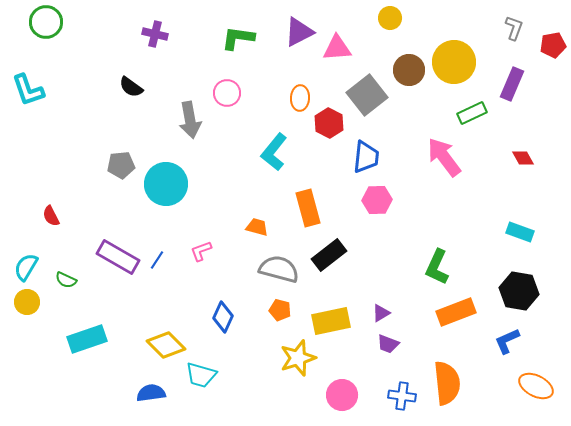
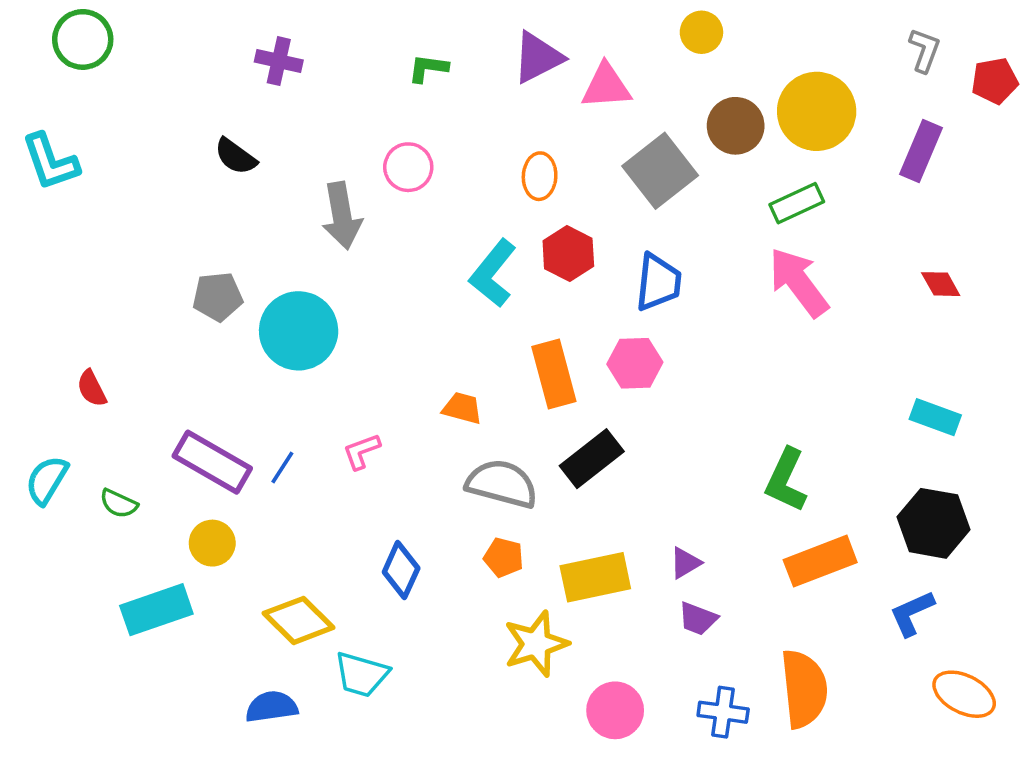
green L-shape: (238, 38) -> (428, 68), size x0.7
green rectangle: (472, 113) -> (797, 203), moved
red hexagon: (329, 123) -> (568, 253), moved
pink hexagon: (377, 200) -> (635, 363), moved
yellow circle: (27, 302) -> (212, 543), moved

